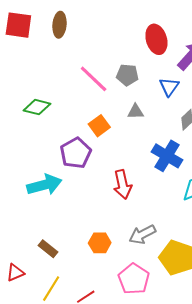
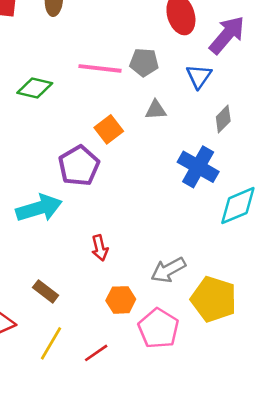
pink line: (94, 79) -> (100, 68), turned -36
green diamond: (37, 107) -> (35, 88), moved
red arrow: (123, 184) -> (100, 248), moved, size x0.7
orange hexagon: (100, 243) -> (121, 300), moved

